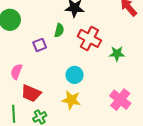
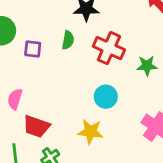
purple square: (40, 45) -> (33, 49), moved, turned 32
cyan circle: (75, 75) -> (106, 97), moved

